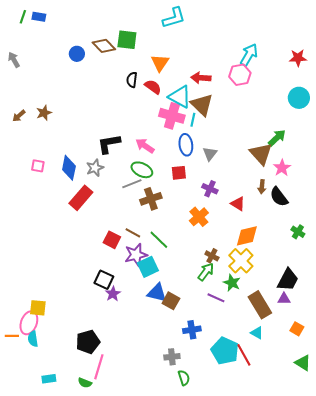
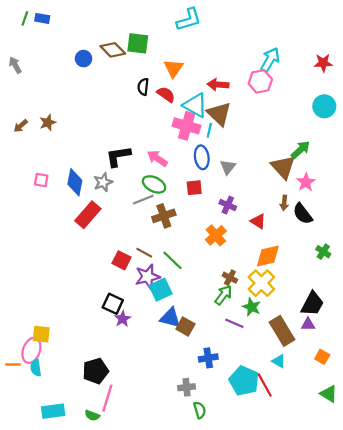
cyan rectangle: (49, 379) -> (53, 411), size x1.5

